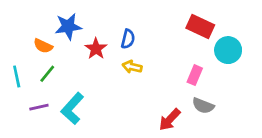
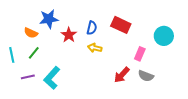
red rectangle: (200, 26) -> (121, 25), moved
red arrow: (170, 120) -> (122, 75), moved

